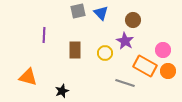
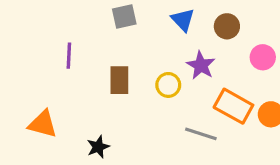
blue triangle: (101, 13) -> (183, 20), moved
brown circle: (133, 20) -> (227, 26), moved
pink circle: (163, 50) -> (263, 57), moved

